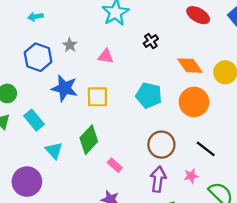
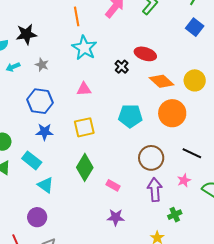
red ellipse: (198, 15) -> (145, 54), moved
gray star: (70, 45) -> (42, 65), moved
blue hexagon: (38, 57) -> (40, 101), moved
blue star: (64, 88) -> (45, 132), moved, size x0.7
cyan triangle: (54, 150) -> (46, 185), moved
purple circle: (27, 182) -> (37, 217), size x0.7

